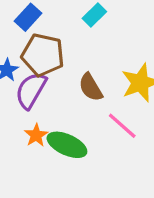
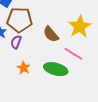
purple semicircle: (31, 90) -> (16, 42), size x0.6
green ellipse: (67, 145) -> (56, 69), moved

